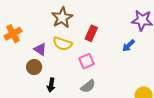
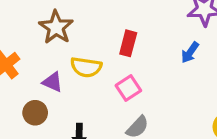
brown star: (62, 18) -> (56, 27), moved
brown circle: (34, 67) -> (35, 113), moved

